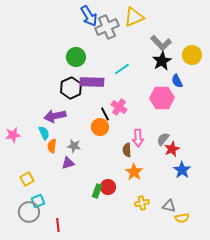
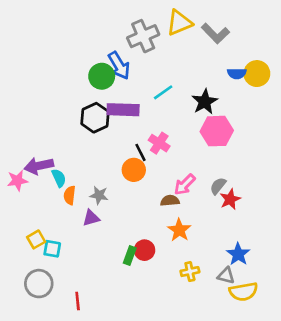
blue arrow: (89, 16) -> (119, 66), moved
gray L-shape: (161, 43) -> (215, 33), moved
black star: (162, 61) -> (205, 102), moved
blue semicircle: (177, 81) -> (237, 74), moved, turned -64
purple arrow: (55, 116) -> (39, 166), moved
pink arrow: (138, 138) -> (185, 185), turned 48
brown semicircle: (127, 150) -> (170, 201), turned 88
blue star: (182, 170) -> (238, 254), moved
cyan square: (38, 201) -> (52, 249), moved, turned 32
yellow semicircle: (182, 218) -> (243, 292), size x1.5

